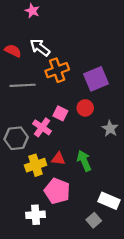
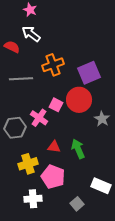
white arrow: (40, 47) -> (31, 34), moved
red circle: (85, 108) -> (79, 100), size x1.6
yellow cross: (36, 165) -> (28, 164), moved
gray square: (94, 220) -> (77, 204), moved

